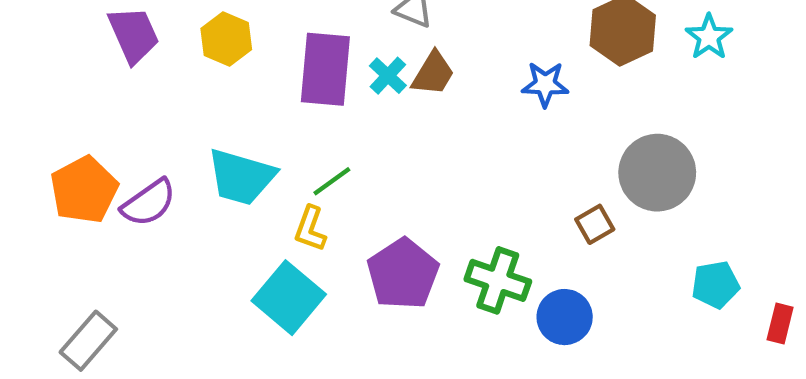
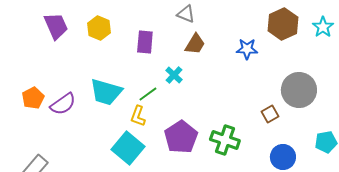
purple rectangle: (325, 69) -> (145, 42), size x0.7
cyan cross: (388, 76) -> (174, 75), moved
orange pentagon: (84, 190) -> (33, 98), size x0.7
blue circle: (565, 317) -> (283, 157), moved

